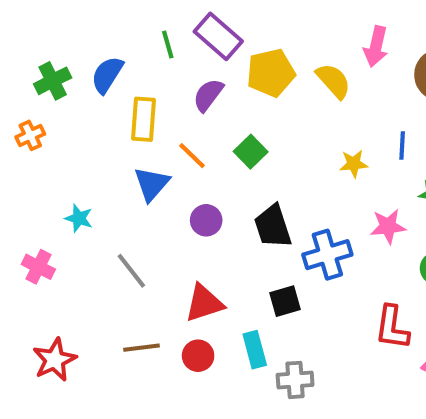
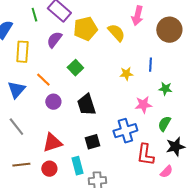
orange line: (192, 156) -> (43, 80), moved
blue triangle: (152, 184) -> (16, 90), moved
blue cross: (327, 255) -> (125, 131), moved

